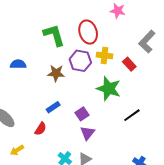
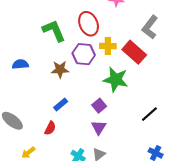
red rectangle: (129, 64) -> (134, 52), size x1.6
purple square: (82, 114) -> (99, 106), moved
black line: (132, 115) -> (149, 114), moved

